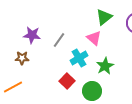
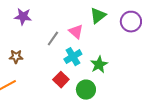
purple star: (32, 35) -> (23, 17), moved
pink triangle: (94, 38) -> (76, 32), moved

